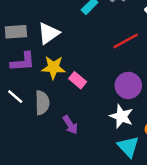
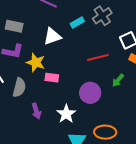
white triangle: (49, 33) -> (52, 36), moved
pink rectangle: (78, 80) -> (52, 78), turned -48
white star: (121, 116) -> (66, 114), moved

